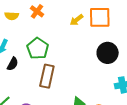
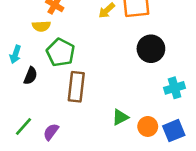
yellow semicircle: (12, 16) -> (41, 26), moved

